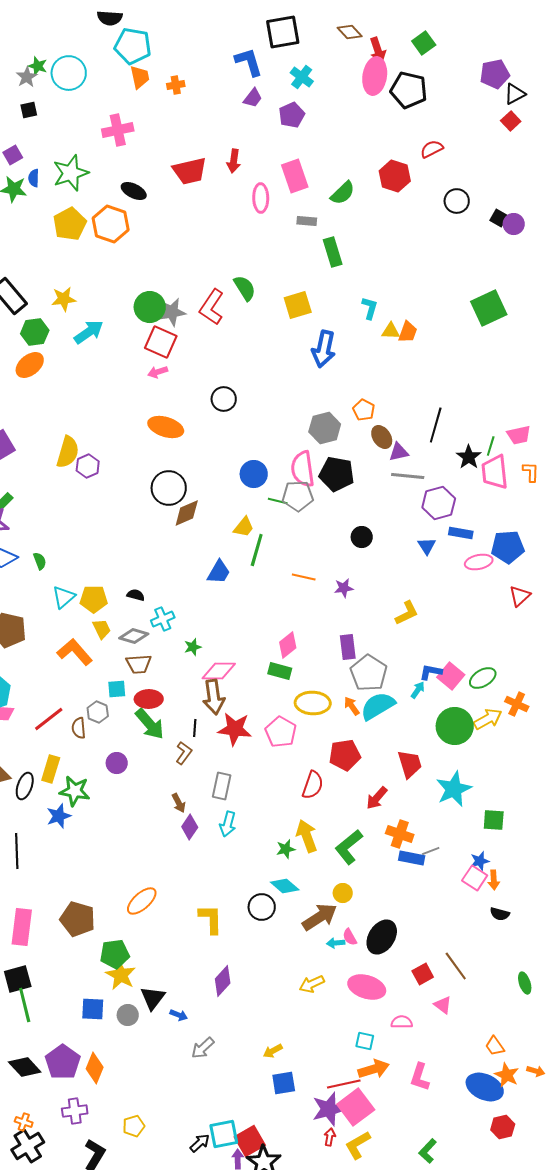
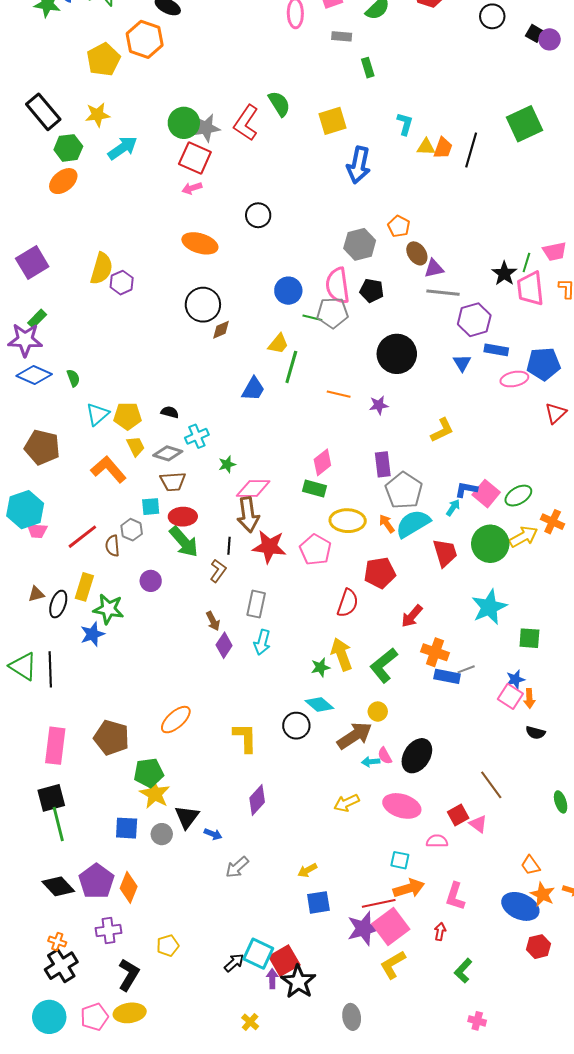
yellow pentagon: (70, 224) -> (103, 60), moved
green rectangle: (333, 252) -> (368, 68), size x0.7
black line: (436, 425) -> (471, 150), moved
black pentagon: (337, 474) -> (372, 291), size x0.7
brown diamond: (187, 513) -> (221, 330), size x0.7
black circle: (362, 537) -> (397, 354), size x1.8
red trapezoid: (410, 764) -> (445, 553), moved
red square: (423, 974) -> (458, 815), moved
cyan square: (224, 1134) -> (258, 954), turned 36
red arrow: (330, 1137) -> (440, 932), moved

